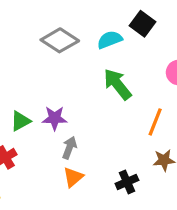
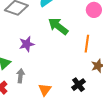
purple star: (55, 118) -> (27, 44), moved
gray arrow: (69, 148) -> (20, 76), moved

